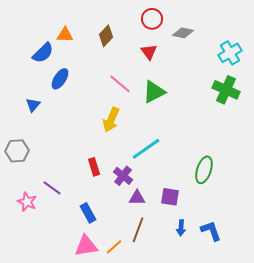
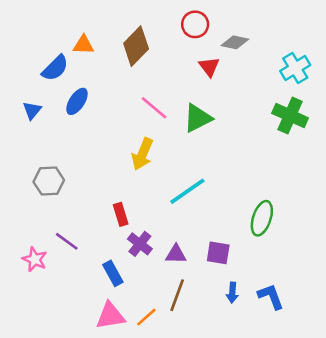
brown diamond: (106, 36) -> (136, 46), size x1.4
red triangle: (149, 52) -> (209, 67), moved
blue triangle: (33, 105) -> (32, 110), moved
gray hexagon: (17, 151) -> (49, 181), moved
purple cross: (123, 176) -> (140, 244), moved

